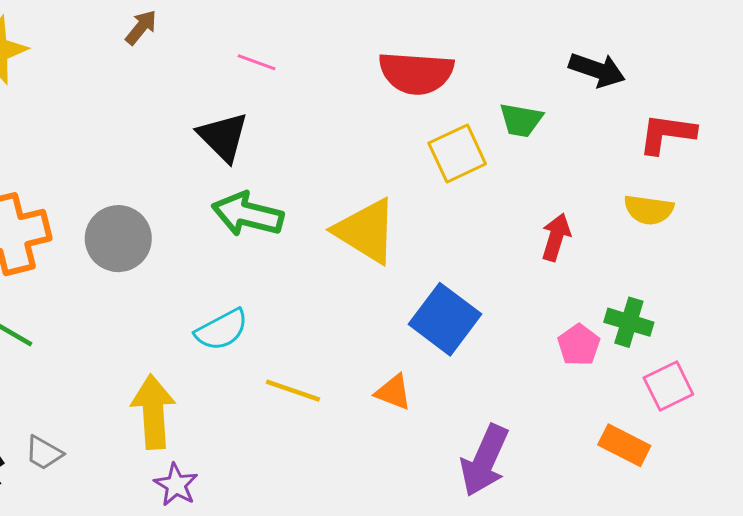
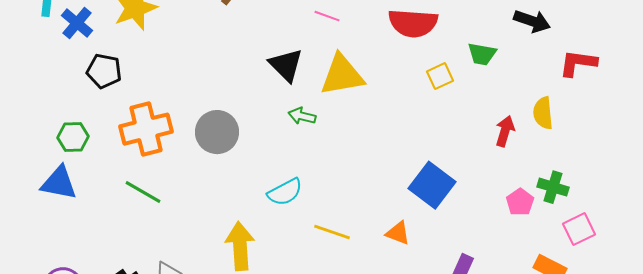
pink line: (257, 62) -> (327, 16), moved
yellow square: (457, 153) -> (440, 76), size x0.7
yellow semicircle: (649, 210) -> (543, 113), moved, turned 76
green arrow: (247, 214) -> (302, 116), size x0.6
yellow triangle: (366, 231) -> (342, 75), moved, turned -42

